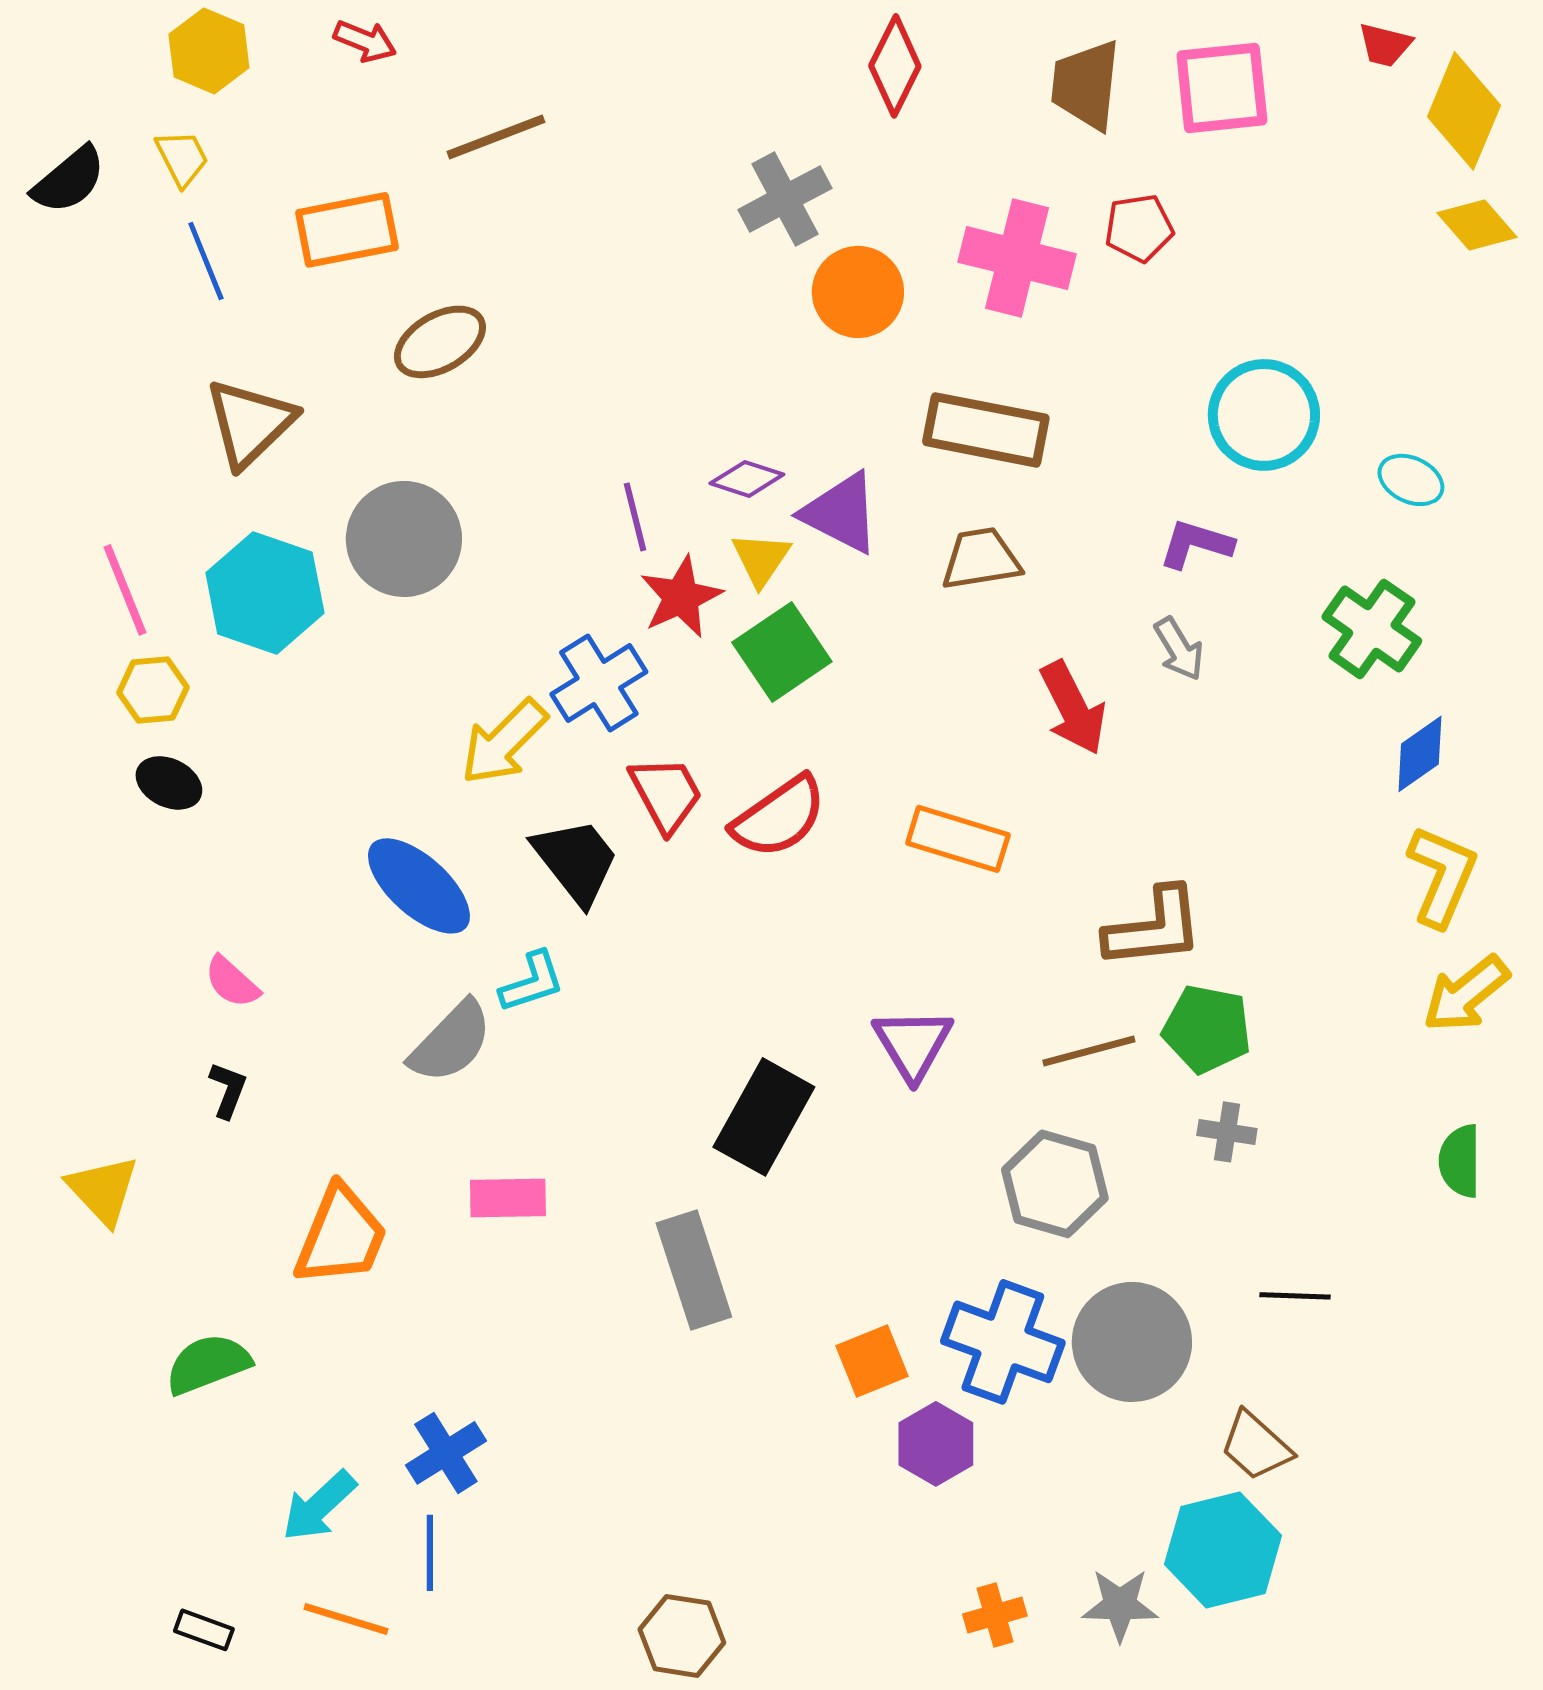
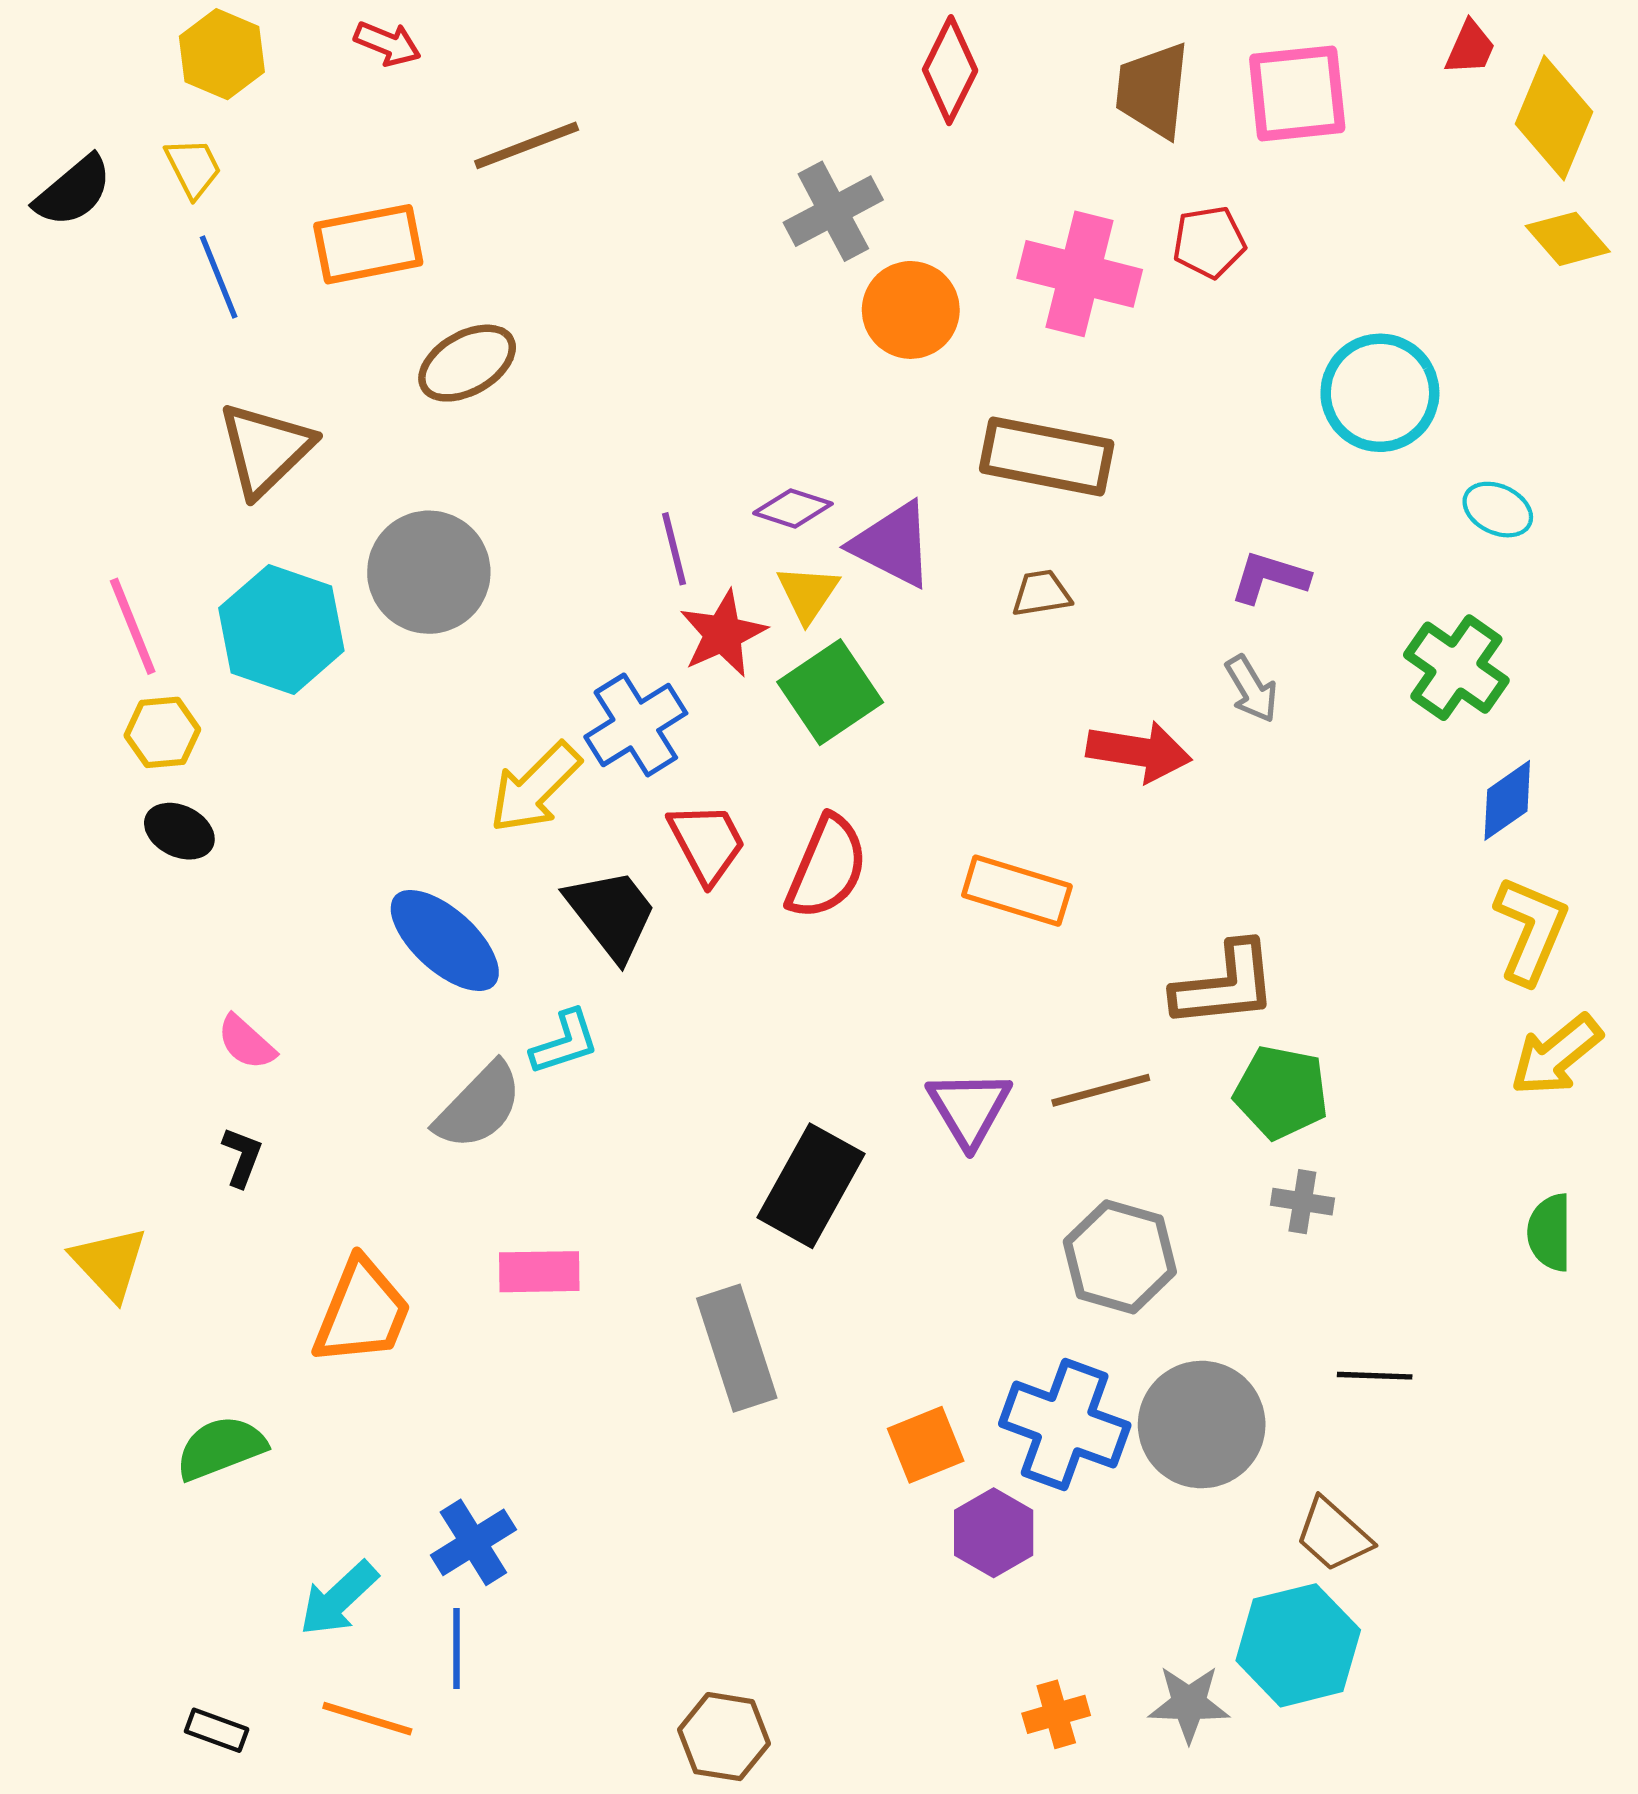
red trapezoid: (1385, 45) -> (1470, 48), turned -80
cyan circle: (1264, 415) -> (1380, 393), moved
brown trapezoid: (981, 559) -> (1041, 593), size x0.7
red arrow: (1073, 708) -> (1139, 752), turned -54
red semicircle: (779, 817) -> (827, 867), turned -32
brown line: (1089, 1051) -> (1101, 1090), moved

